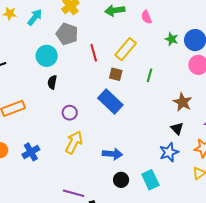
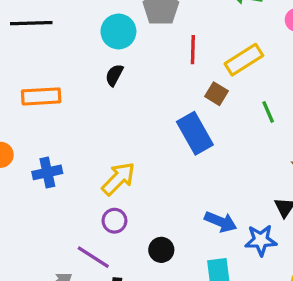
green line: (149, 75) -> (268, 112), turned -56
purple circle: (70, 113) -> (114, 221), moved
blue arrow: (112, 154) -> (221, 222), moved
black circle: (121, 180) -> (161, 250), moved

